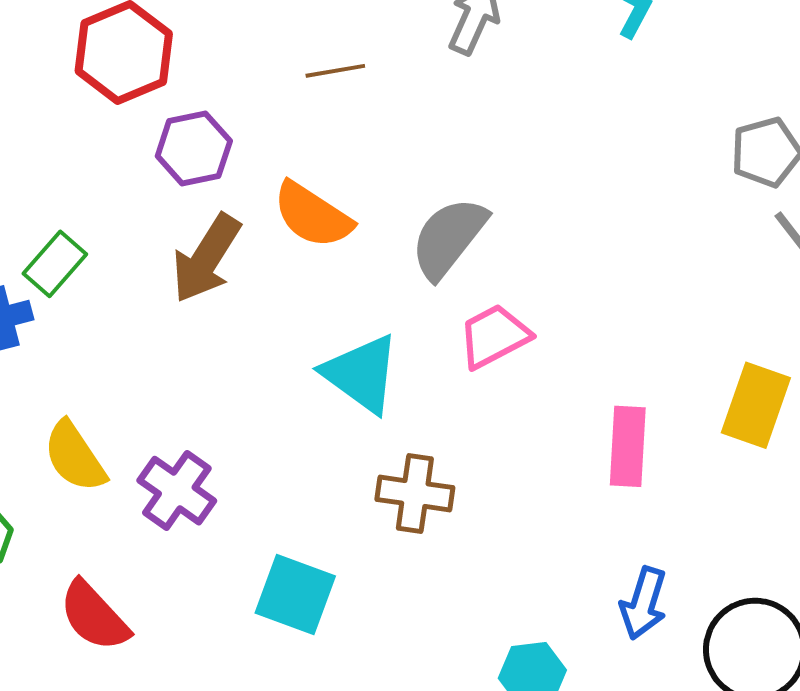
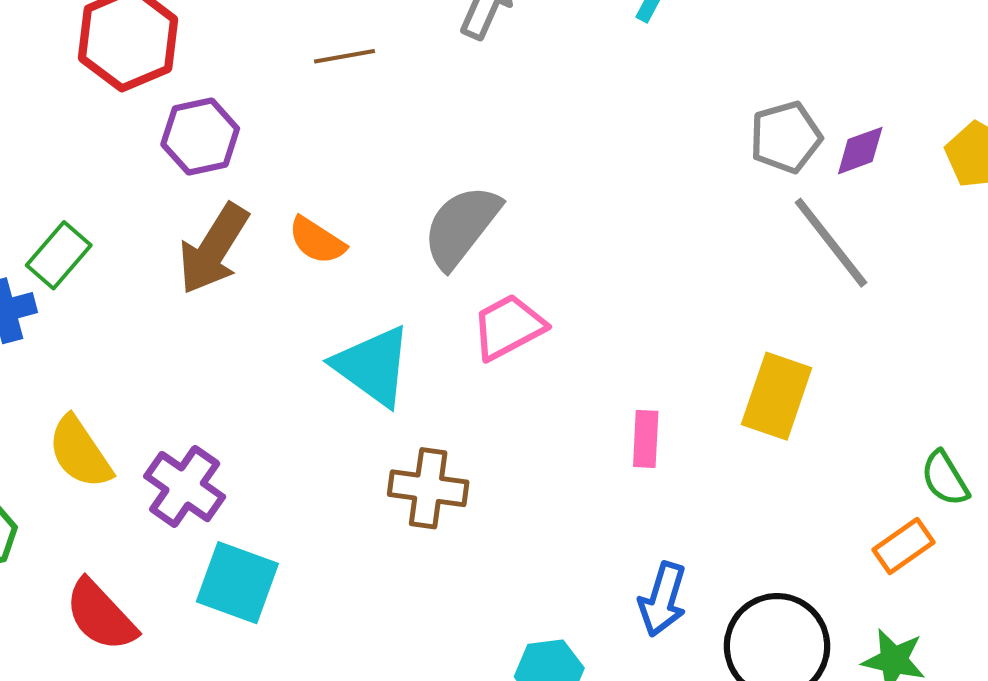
orange semicircle: (313, 215) -> (317, 240), moved, size x0.7
pink rectangle: (628, 446) -> (646, 439), size x0.7
cyan square: (295, 594) -> (237, 583), moved

